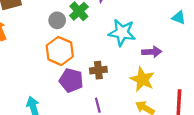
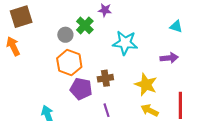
purple arrow: (152, 52) -> (169, 58), moved

